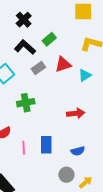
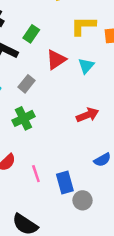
gray rectangle: (38, 68) -> (26, 84), moved
blue rectangle: (46, 145) -> (65, 182), moved
gray circle: (66, 175) -> (82, 200), moved

